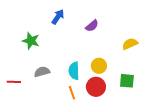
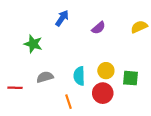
yellow semicircle: (130, 44) -> (139, 27), moved
green square: (127, 81) -> (131, 78), moved
orange line: (72, 93) -> (68, 102), moved

